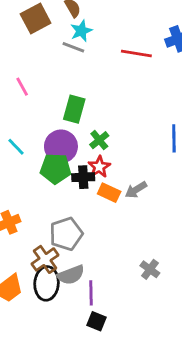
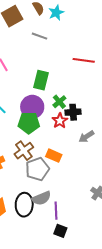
cyan star: (81, 31) -> (56, 13), moved
red line: (136, 53) -> (84, 60), moved
black cross: (83, 177) -> (73, 112), moved
orange rectangle: (109, 193) -> (54, 156), moved
brown cross: (45, 259) -> (24, 151), moved

